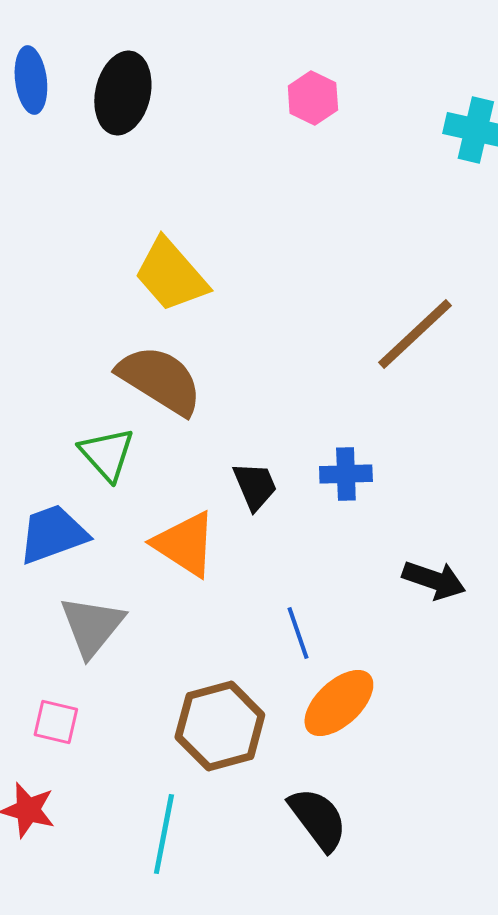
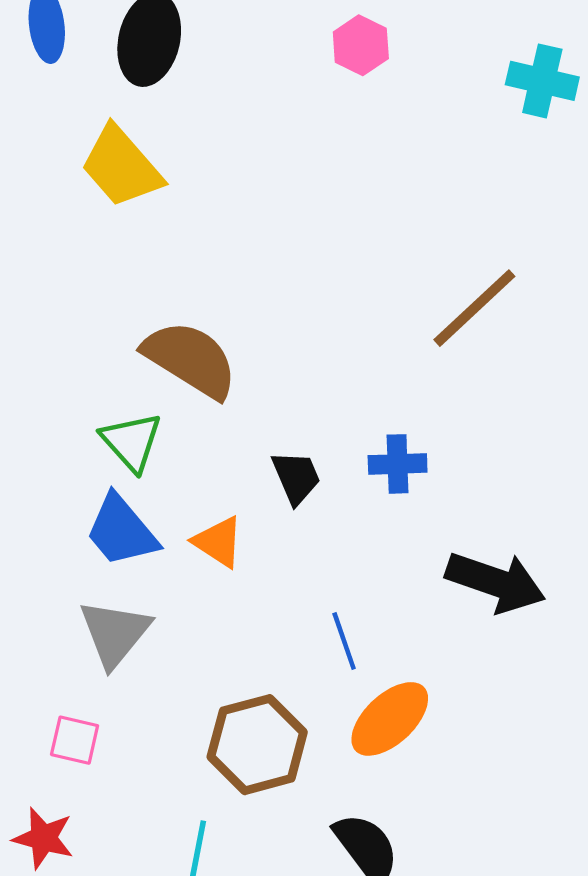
yellow trapezoid: (171, 275) -> (121, 167), moved
blue trapezoid: (53, 534) -> (121, 531), moved, turned -110
orange triangle: (185, 544) -> (218, 542), size x0.7
black arrow: (434, 580) -> (496, 582), size x1.4

